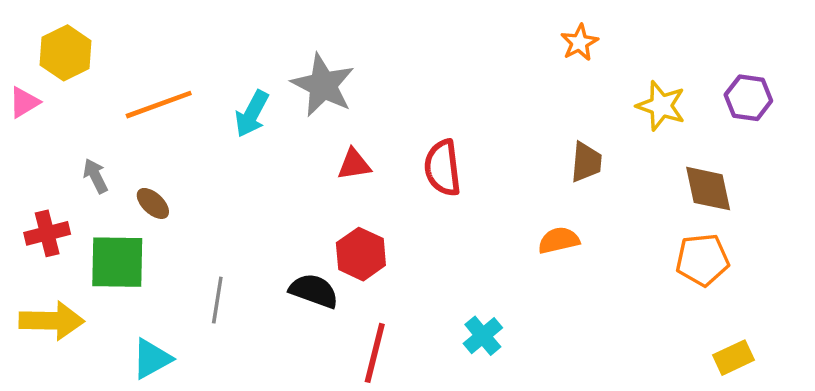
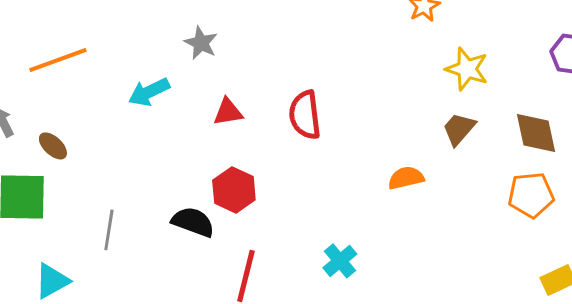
gray star: (323, 85) -> (201, 43), size x0.6
yellow star: (661, 106) -> (467, 69), moved
cyan arrow: (252, 114) -> (149, 92), moved, turned 36
brown trapezoid: (586, 162) -> (459, 129), moved, turned -144

